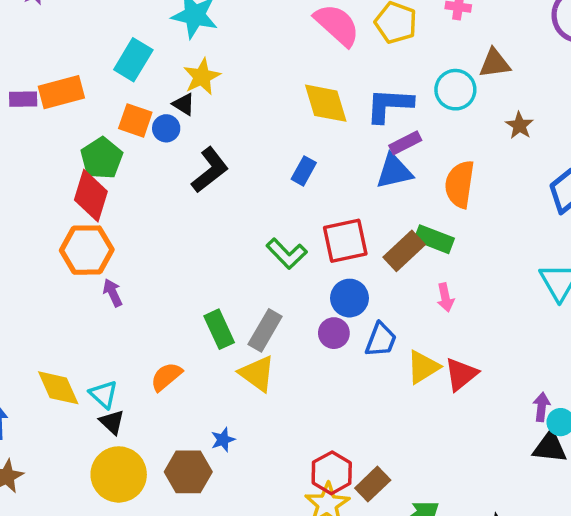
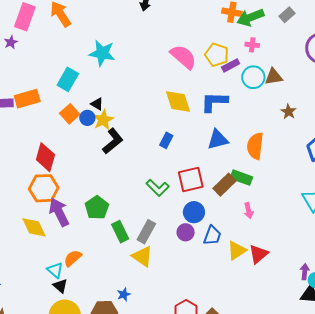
yellow star: (202, 77) -> (103, 120), moved
cyan circle: (455, 90) -> (253, 77), moved
orange square: (135, 120) -> (70, 114), turned 30
purple rectangle: (405, 143) -> (231, 65), moved
green pentagon: (102, 158) -> (97, 208), moved
purple arrow: (113, 293) -> (59, 212), size x1.8
orange semicircle: (166, 377) -> (73, 258), moved
yellow diamond: (58, 388) -> (34, 227), moved

